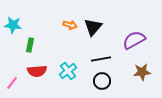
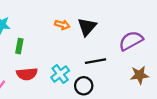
black circle: (102, 81) -> (84, 86), moved

